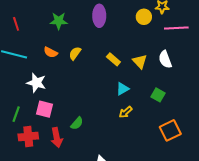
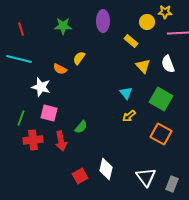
orange semicircle: (51, 52) -> (60, 69), moved
yellow rectangle: (113, 59) -> (131, 41), moved
cyan triangle: (123, 89) -> (126, 93), turned -40
green square: (158, 95) -> (161, 99), size x1.6
orange square: (170, 130) -> (161, 134), moved, turned -35

